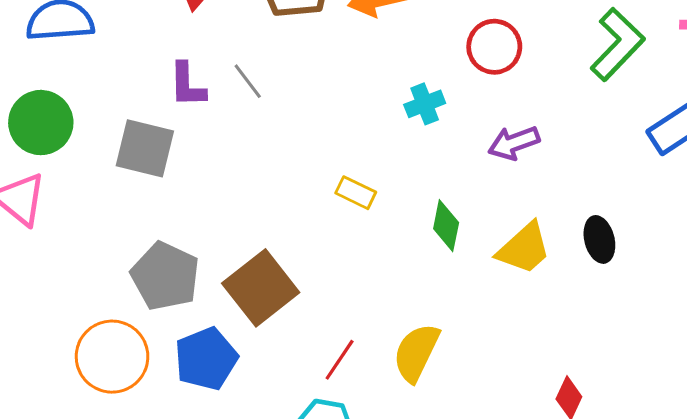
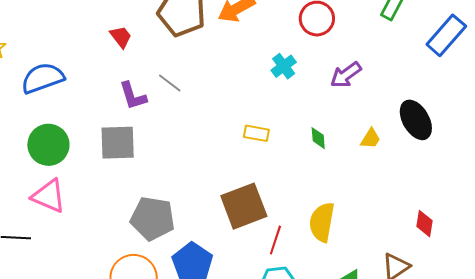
green diamond: (446, 226) -> (318, 138), size x0.7
black ellipse: (599, 239) -> (416, 120), size x1.4
yellow trapezoid: (524, 248) -> (371, 139), size x0.6
brown square: (261, 288) -> (244, 206), moved, turned 33

